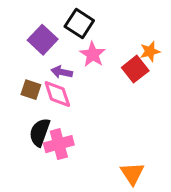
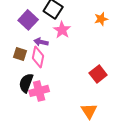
orange star: (150, 51) -> (101, 19), moved
red square: (135, 69) -> (98, 74), moved
pink diamond: (57, 94) -> (38, 57), turned 30

